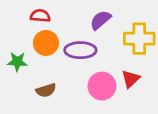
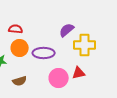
purple semicircle: (101, 20) -> (67, 30), moved
red triangle: (131, 79) -> (79, 73), turned 32

